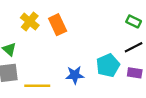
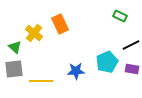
yellow cross: (30, 21) -> (34, 33), moved
green rectangle: (134, 21) -> (120, 16), moved

